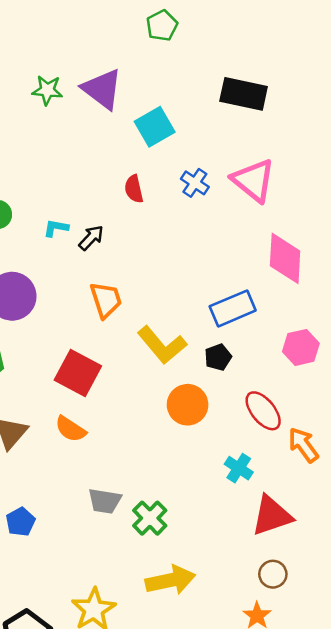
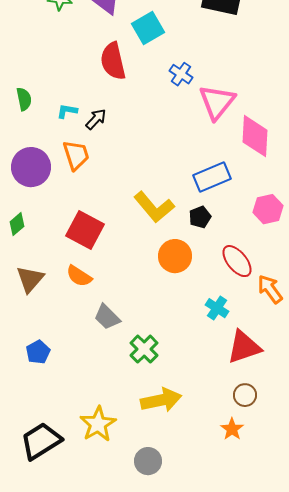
pink triangle: (253, 180) -> (217, 102), moved, turned 30
red semicircle: (134, 189) -> (113, 61), moved, size x1.6
orange trapezoid: (106, 300) -> (76, 155), moved
gray trapezoid: (105, 501) -> (107, 317), moved, turned 36

